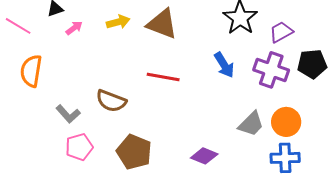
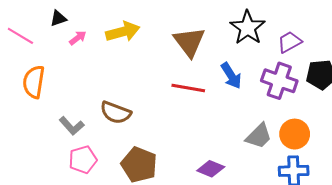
yellow arrow: (118, 22) -> (123, 32), size x1.4
brown triangle: (162, 24) -> (189, 42), moved, turned 32
red line: (163, 77) -> (188, 88), moved

